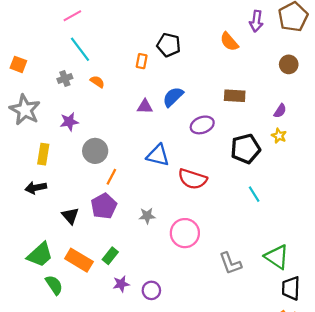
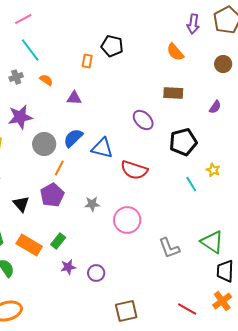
orange semicircle: (229, 42) -> (175, 52), moved
blue semicircle: (173, 97) -> (73, 138), moved
purple triangle: (145, 107) -> (74, 98), moved
purple star: (69, 122) -> (20, 117), size x1.4
purple ellipse: (202, 125) -> (143, 120), turned 65
yellow star: (279, 136) -> (213, 170), moved

